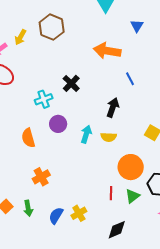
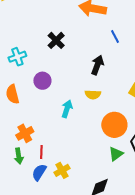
cyan cross: (44, 99) -> (17, 57), moved
cyan arrow: (86, 134) -> (67, 109), moved
red line: (111, 193) -> (41, 152), moved
green arrow: (28, 208) -> (19, 156), moved

